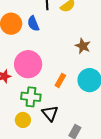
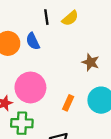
green cross: (31, 97) -> (22, 123), moved

